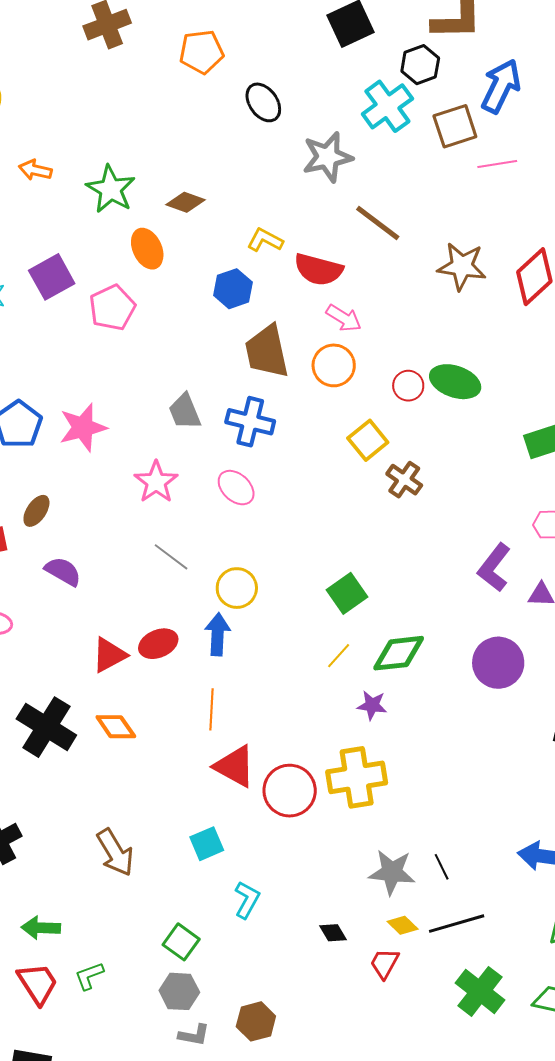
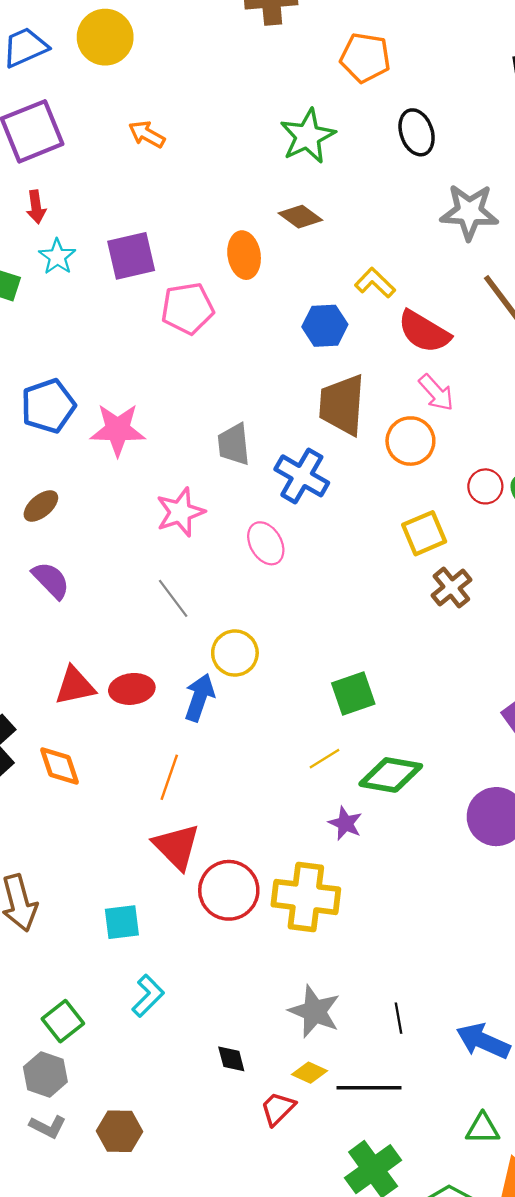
green star: (111, 189) -> (308, 136), moved
black line: (442, 867) -> (399, 1018), moved
yellow diamond: (403, 925) -> (309, 1073), turned -36

